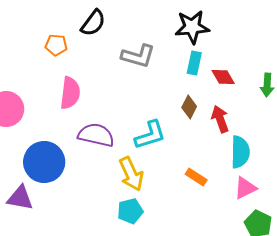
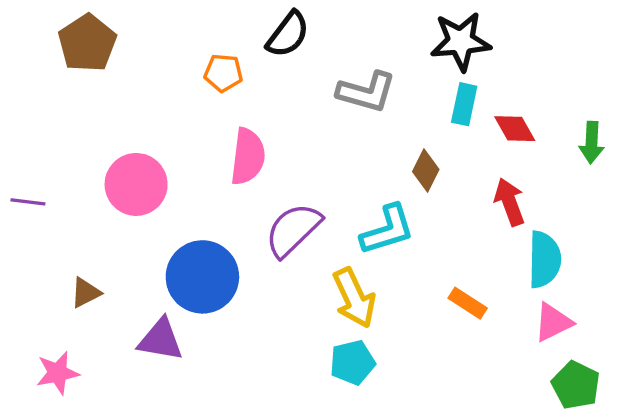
brown diamond: (189, 107) -> (426, 170), moved
purple semicircle: (96, 135) -> (293, 230), turned -57

